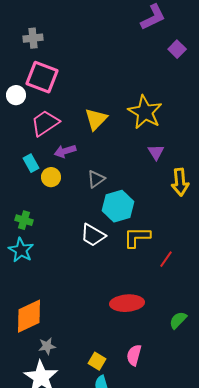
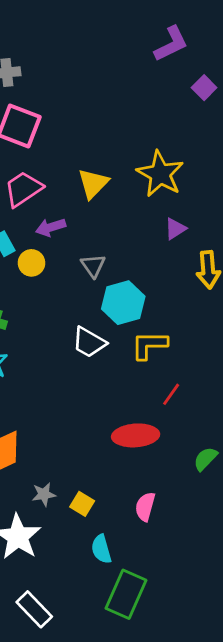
purple triangle: (156, 152) -> (175, 229), turned 30
gray triangle: (96, 179) -> (93, 266), turned -30
red line: (166, 259) -> (171, 394), moved
gray star: (47, 346) -> (44, 494), moved
yellow square: (97, 361) -> (82, 504), moved

